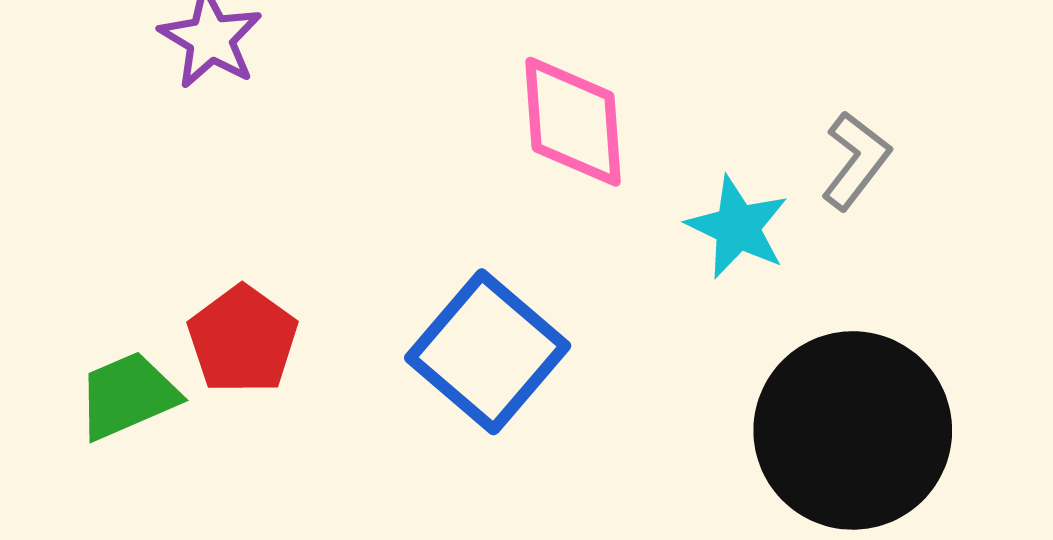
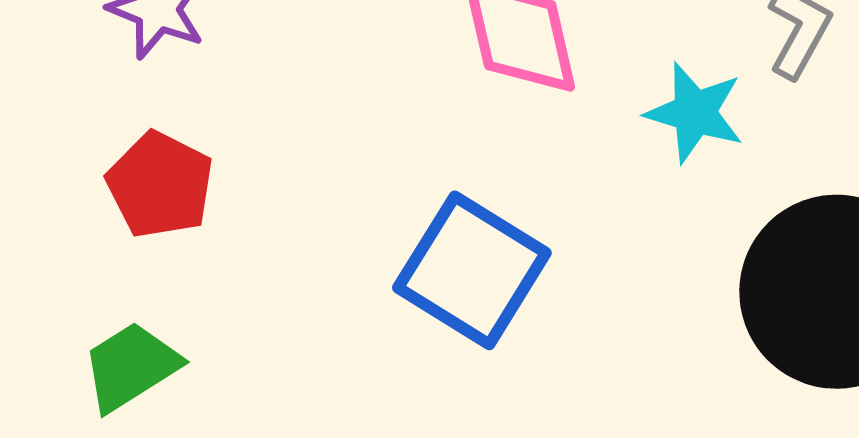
red pentagon: (243, 340) -> (160, 185), moved

